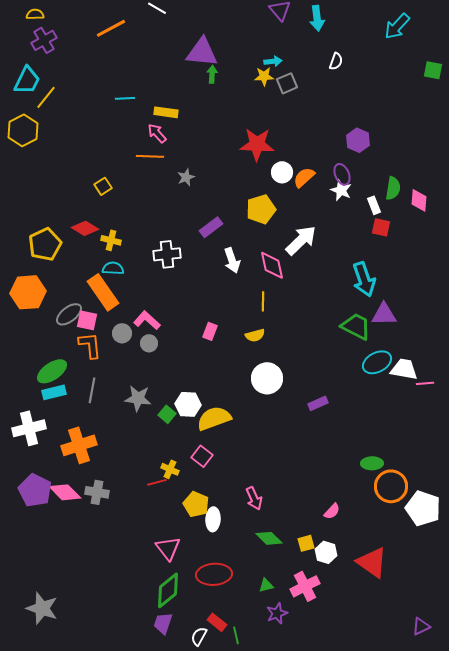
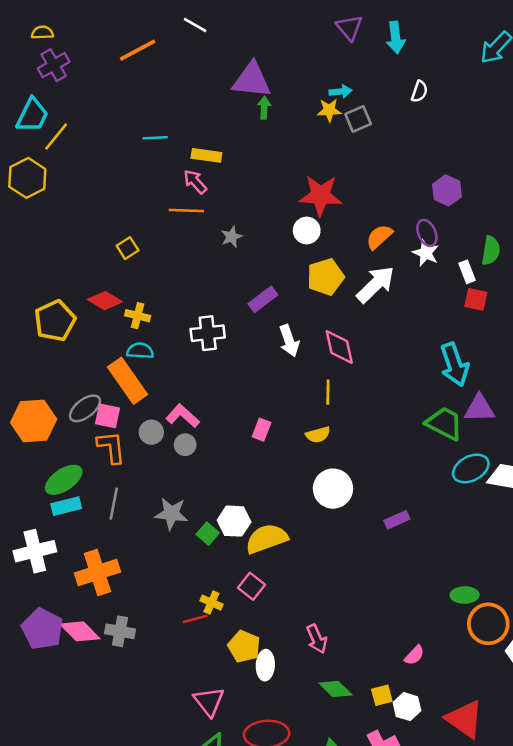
white circle: (282, 172) -> (307, 230), moved
white arrow: (301, 240) -> (376, 284), moved
orange hexagon: (28, 292) -> (34, 421), moved

